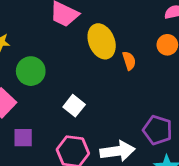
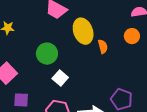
green circle: (31, 71) -> (47, 54), moved

